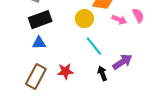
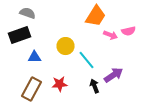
pink semicircle: (138, 15) -> (129, 31), turned 104
yellow circle: (84, 19) -> (66, 46), moved
black rectangle: (40, 20) -> (20, 35), moved

